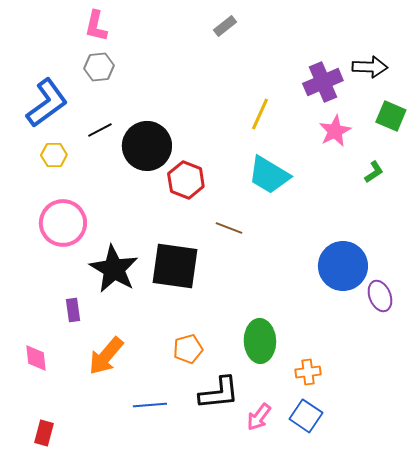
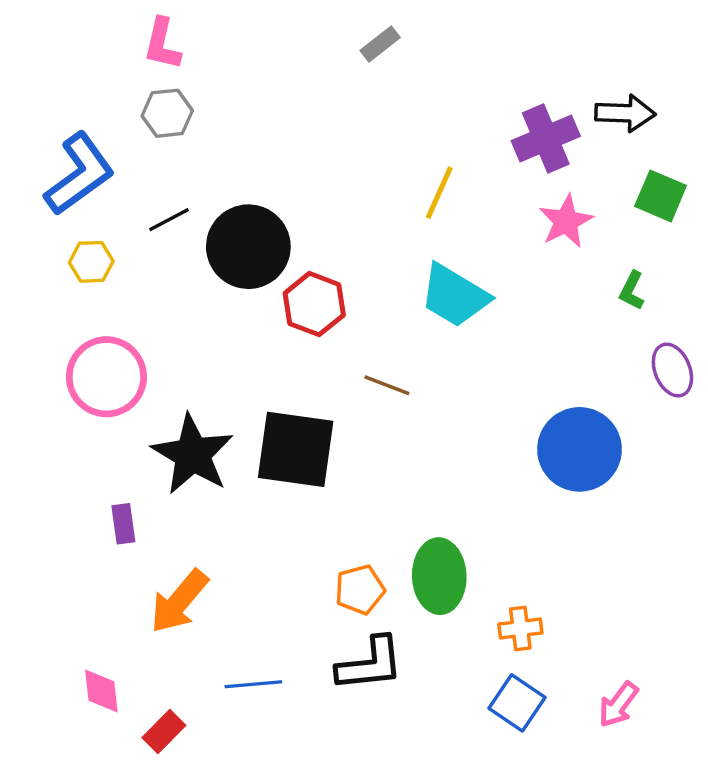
green L-shape: (374, 172) -> (632, 291), turned 150
purple ellipse: (380, 296) -> (672, 370), moved
orange pentagon: (188, 349) -> (360, 590), moved
pink diamond: (36, 358) -> (101, 691), moved
pink arrow: (259, 417) -> (618, 705), moved
red rectangle: (44, 433) -> (164, 732), moved, turned 30

